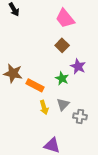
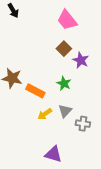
purple star: (78, 66) -> (81, 60), moved
yellow arrow: (44, 107) -> (45, 114), turned 72

